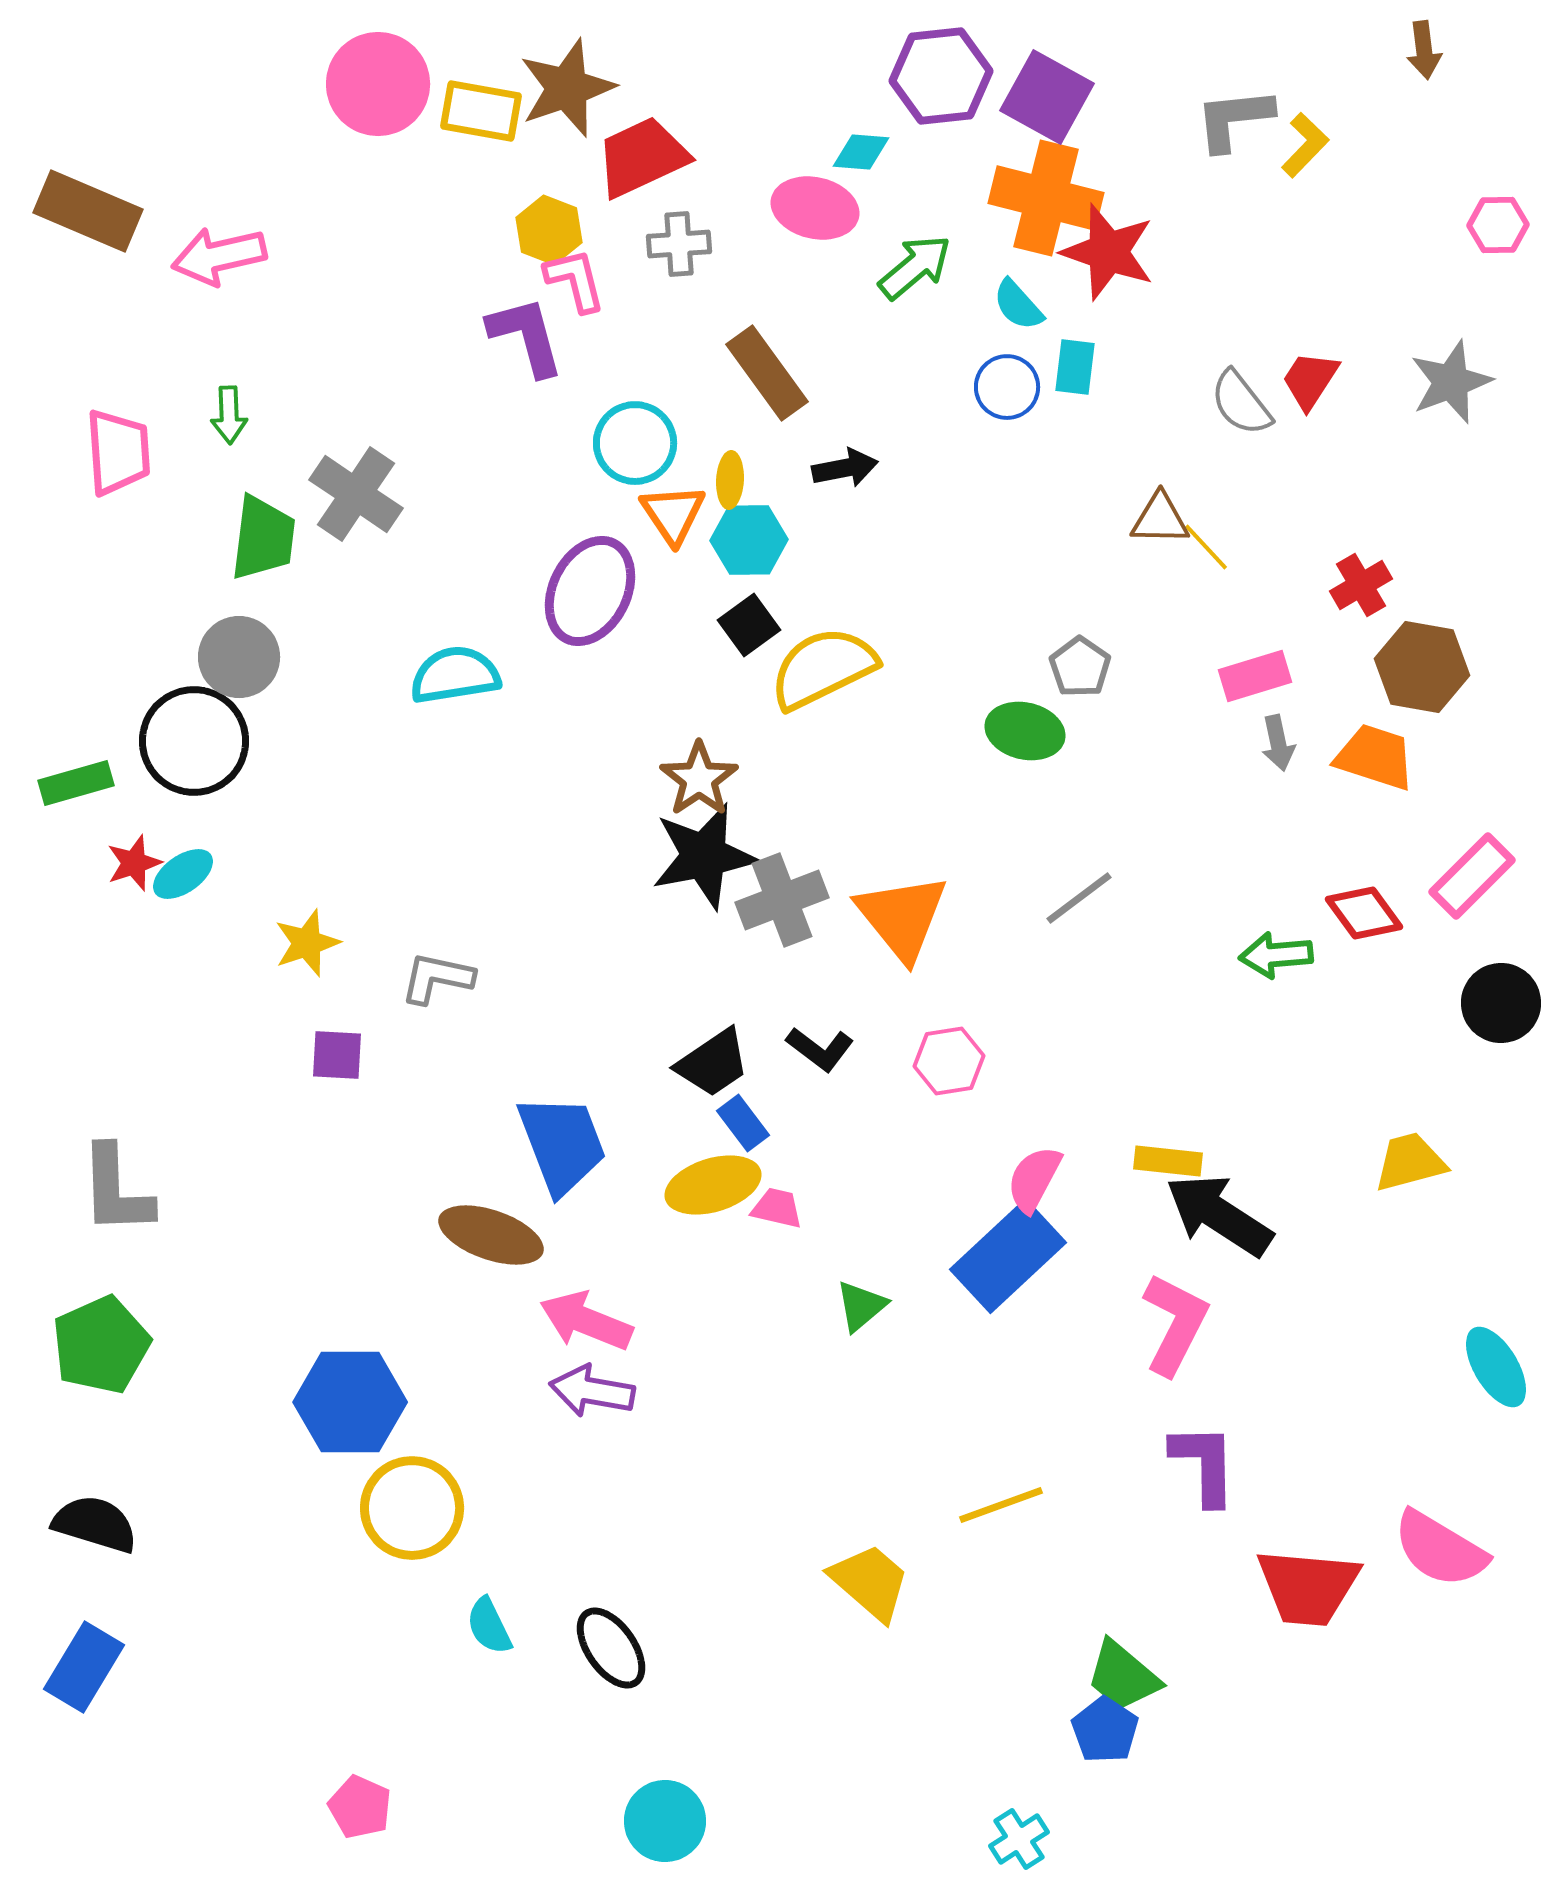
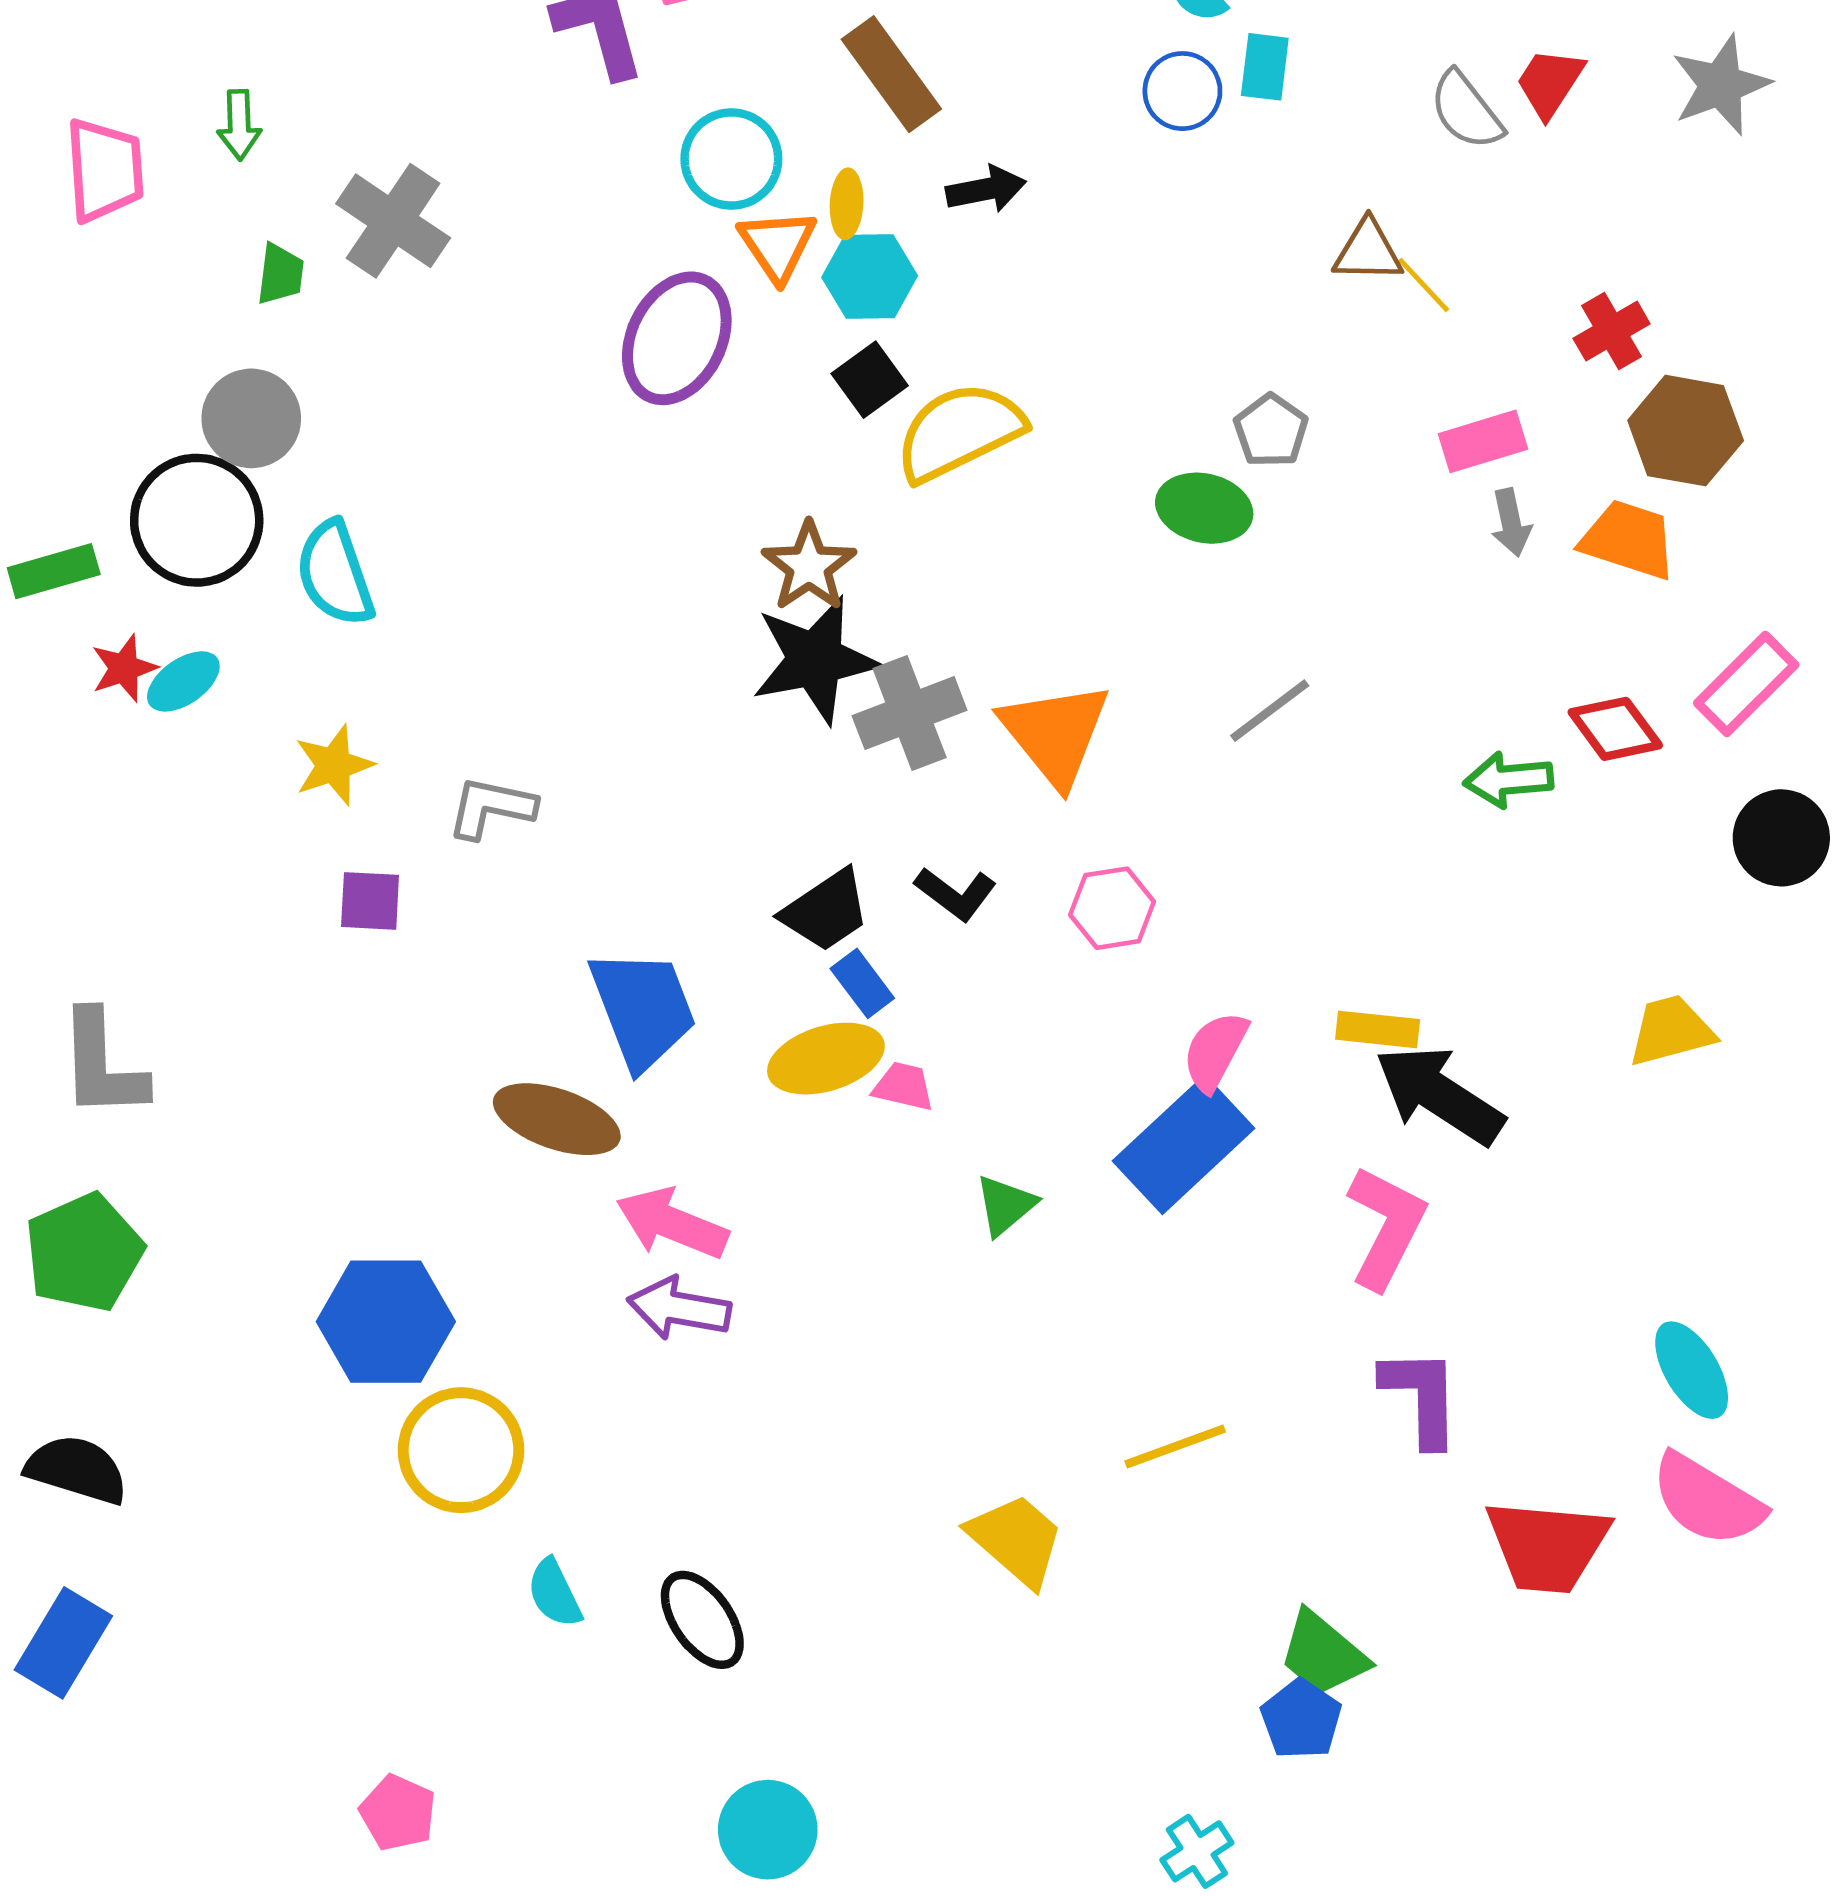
green trapezoid: (263, 538) -> (280, 274), size x0.6
cyan semicircle: (455, 675) -> (335, 574), moved, turned -100
cyan ellipse: (1496, 1367) -> (1692, 1370), moved

